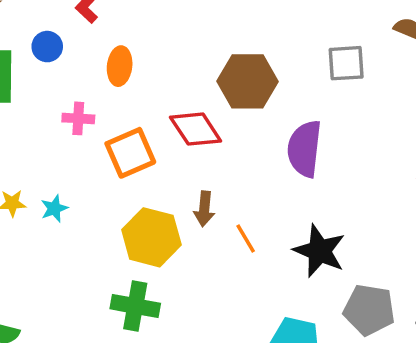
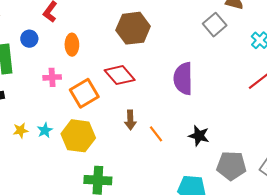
gray square: (346, 63) -> (215, 25), moved, turned -30
brown hexagon: (248, 81) -> (133, 28), moved
yellow hexagon: (151, 237) -> (78, 136), moved
black star: (319, 251) -> (199, 136), size x0.7

